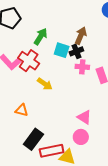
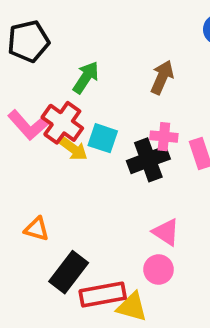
cyan square: (62, 50) -> (103, 138), moved
black cross: (76, 51) -> (148, 160), moved, size x1.5
yellow arrow: (45, 84) -> (73, 149), moved
orange triangle: (22, 110) -> (37, 229), moved

